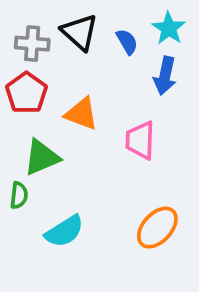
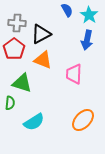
black triangle: (80, 32) -> (41, 34), moved, turned 50
blue semicircle: (127, 42) -> (67, 10), moved
green triangle: (42, 157) -> (22, 83), turned 40

